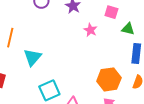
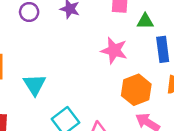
pink star: (90, 30) -> (114, 50), moved, size x1.5

